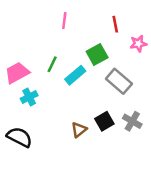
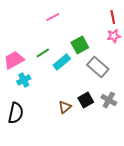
pink line: (64, 21) -> (53, 17), turned 56
red line: (115, 24) -> (113, 17), moved
green line: (52, 64) -> (43, 53), turned 32
black semicircle: (19, 137) -> (16, 113), turned 75

